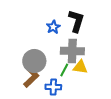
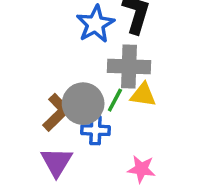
blue star: (53, 27) -> (95, 24), size x1.5
gray circle: (34, 61) -> (83, 104), moved

